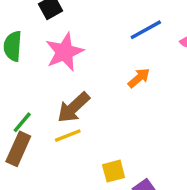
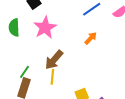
yellow line: (68, 136) -> (52, 77), turned -56

